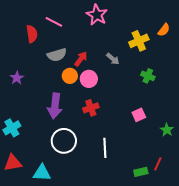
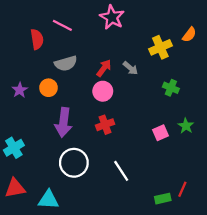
red arrow: (81, 59) -> (104, 68), moved
orange circle: (70, 76) -> (48, 88), moved
green star: (167, 130) -> (186, 126), moved
white line: (105, 148) -> (121, 171), turned -30

